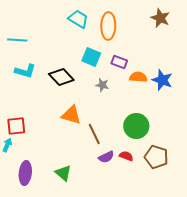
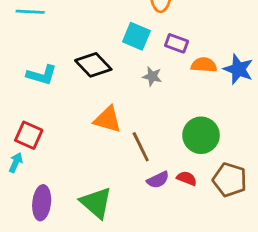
cyan L-shape: (25, 71) -> (42, 75), moved
red square: (16, 126) -> (29, 135), turned 30
green triangle: (63, 173) -> (96, 203), size x1.4

